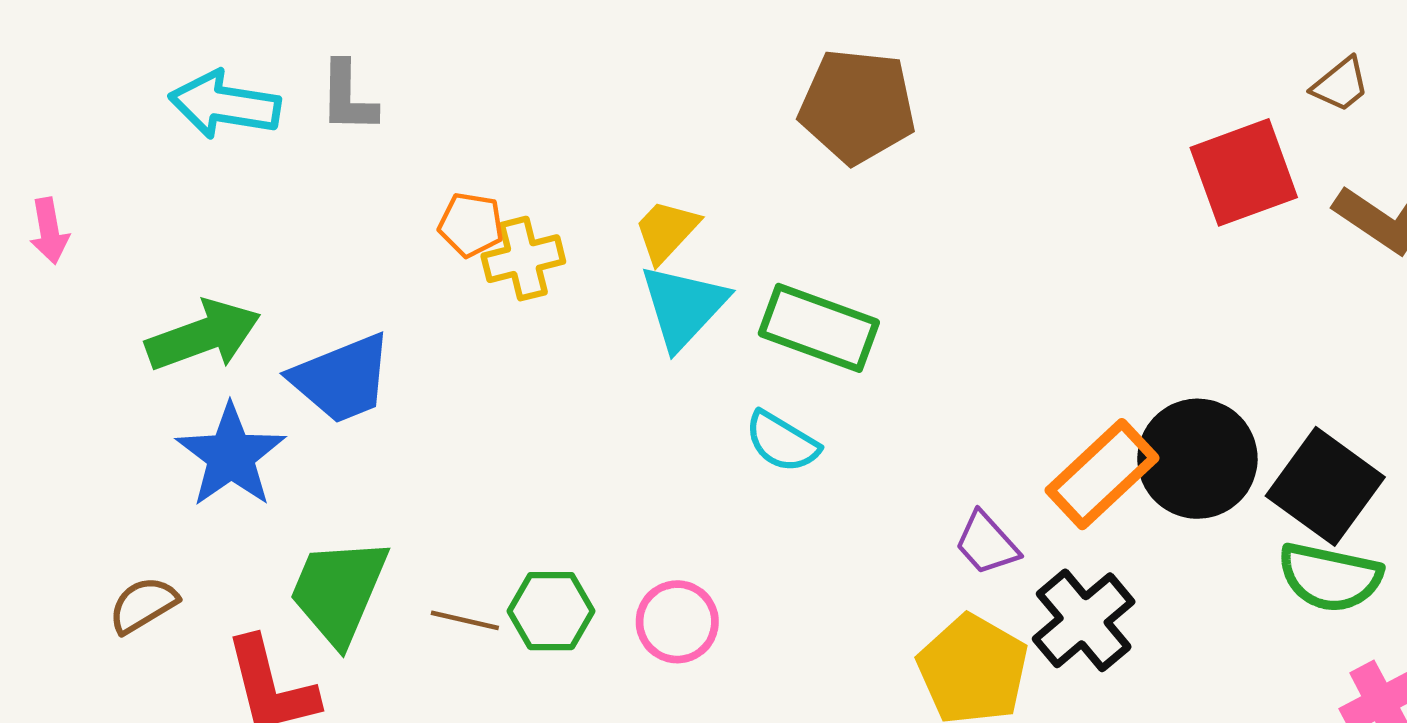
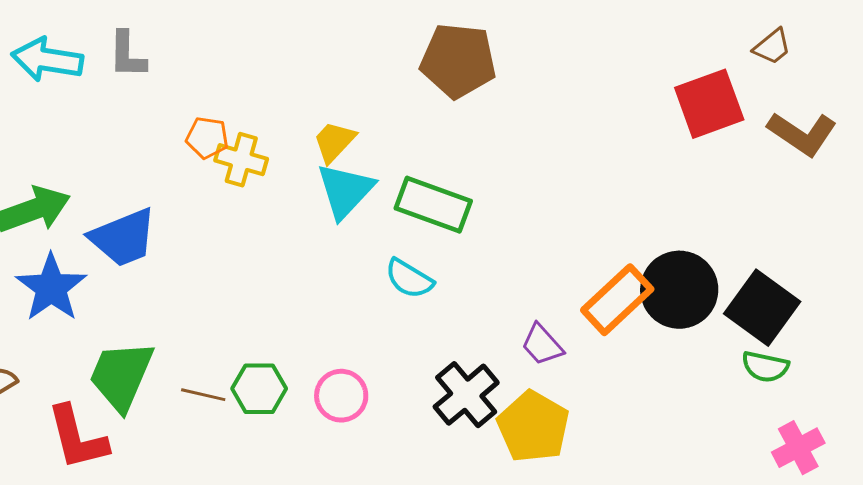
yellow cross: (523, 259) -> (241, 160), turned 30
green semicircle: (1330, 577) -> (765, 367), size x0.7
black cross: (1084, 620) -> (466, 395), moved

